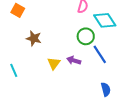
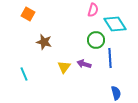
blue line: (100, 54) -> (110, 58), turned 30

